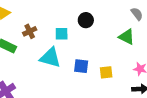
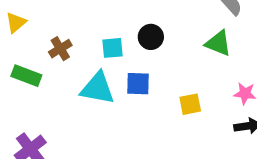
black circle: (86, 20) -> (151, 37), moved
blue square: (81, 66) -> (138, 84), moved

